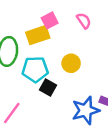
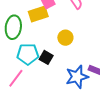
cyan pentagon: (35, 69) -> (28, 54), moved

